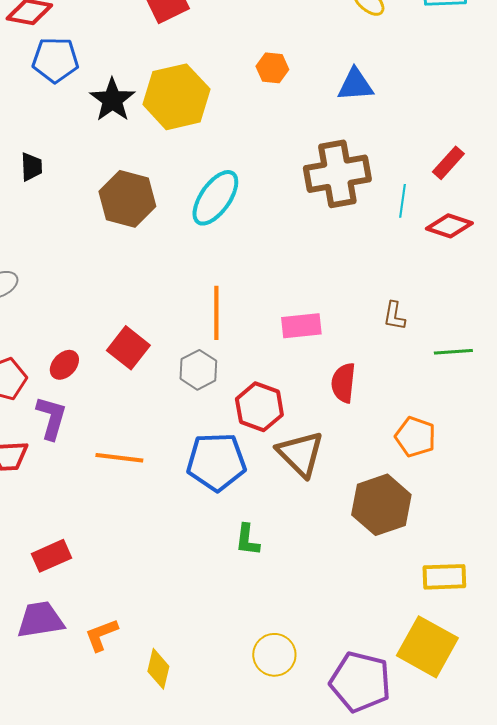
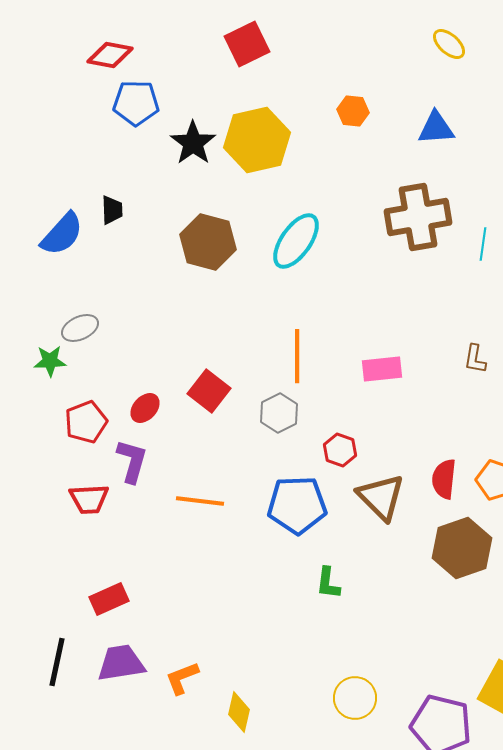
red semicircle: (343, 383) -> (444, 479), moved
red hexagon: (259, 407) -> (340, 450), size x0.7
red rectangle: (51, 556) -> (109, 599), moved

